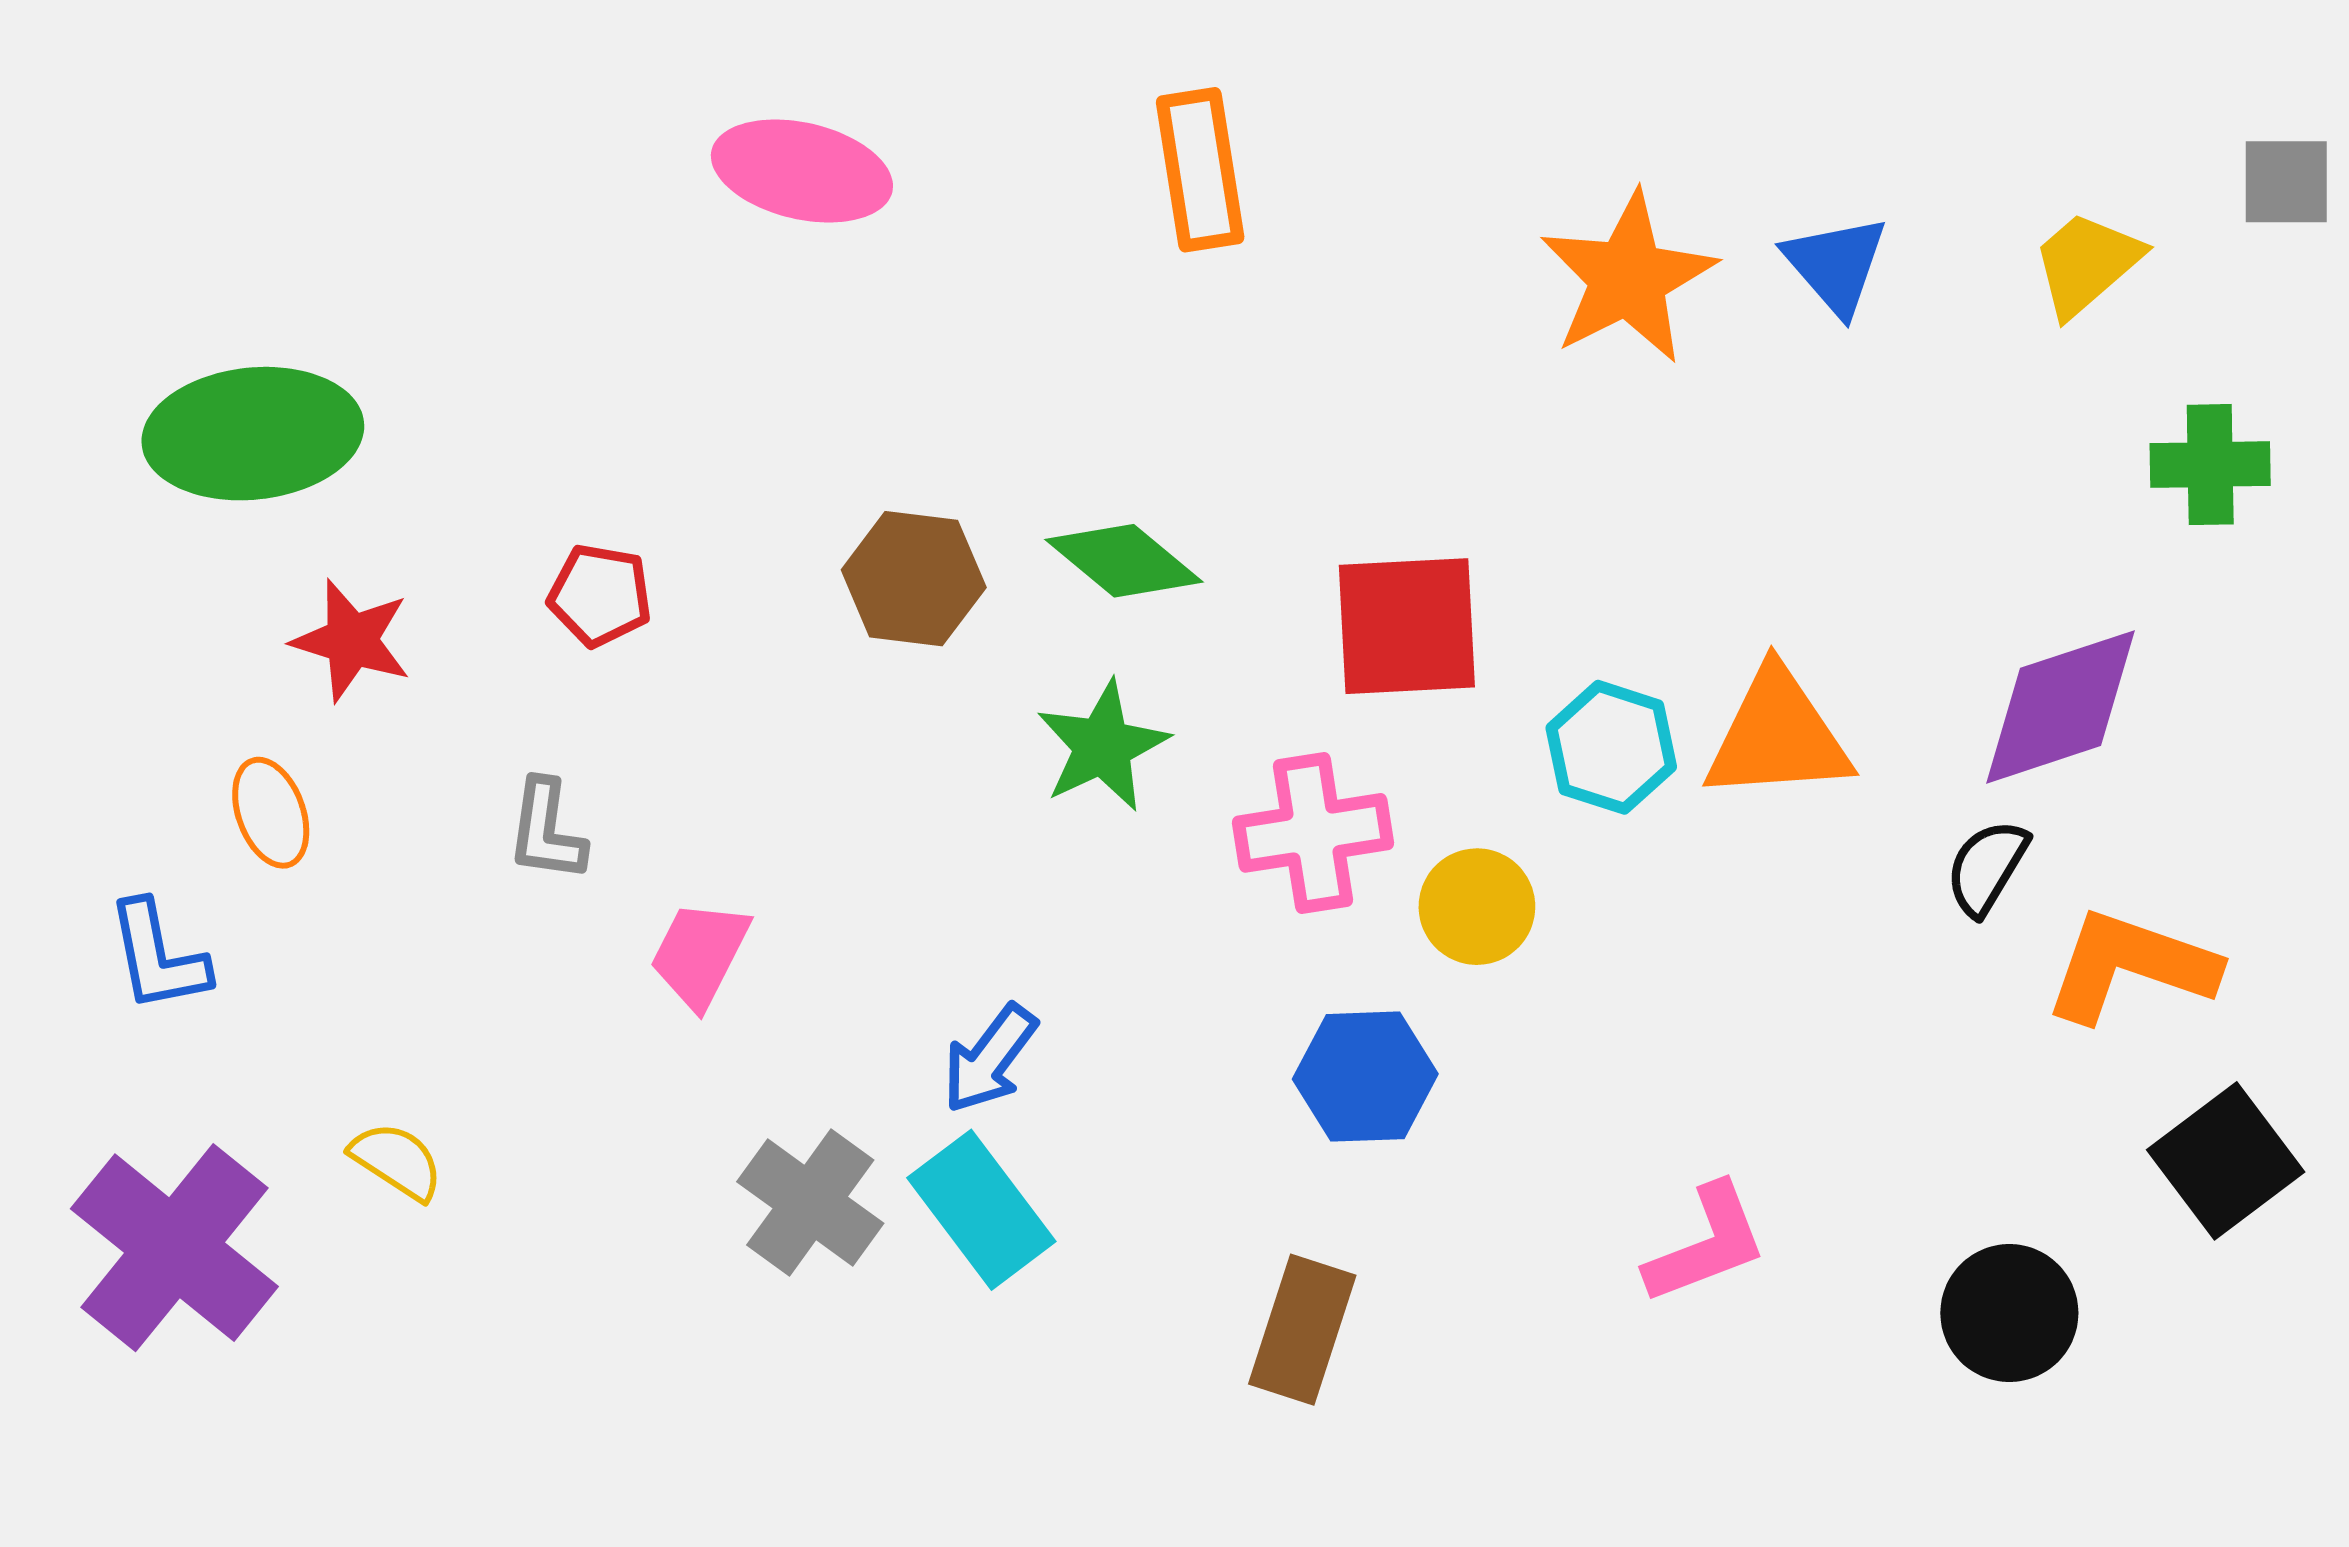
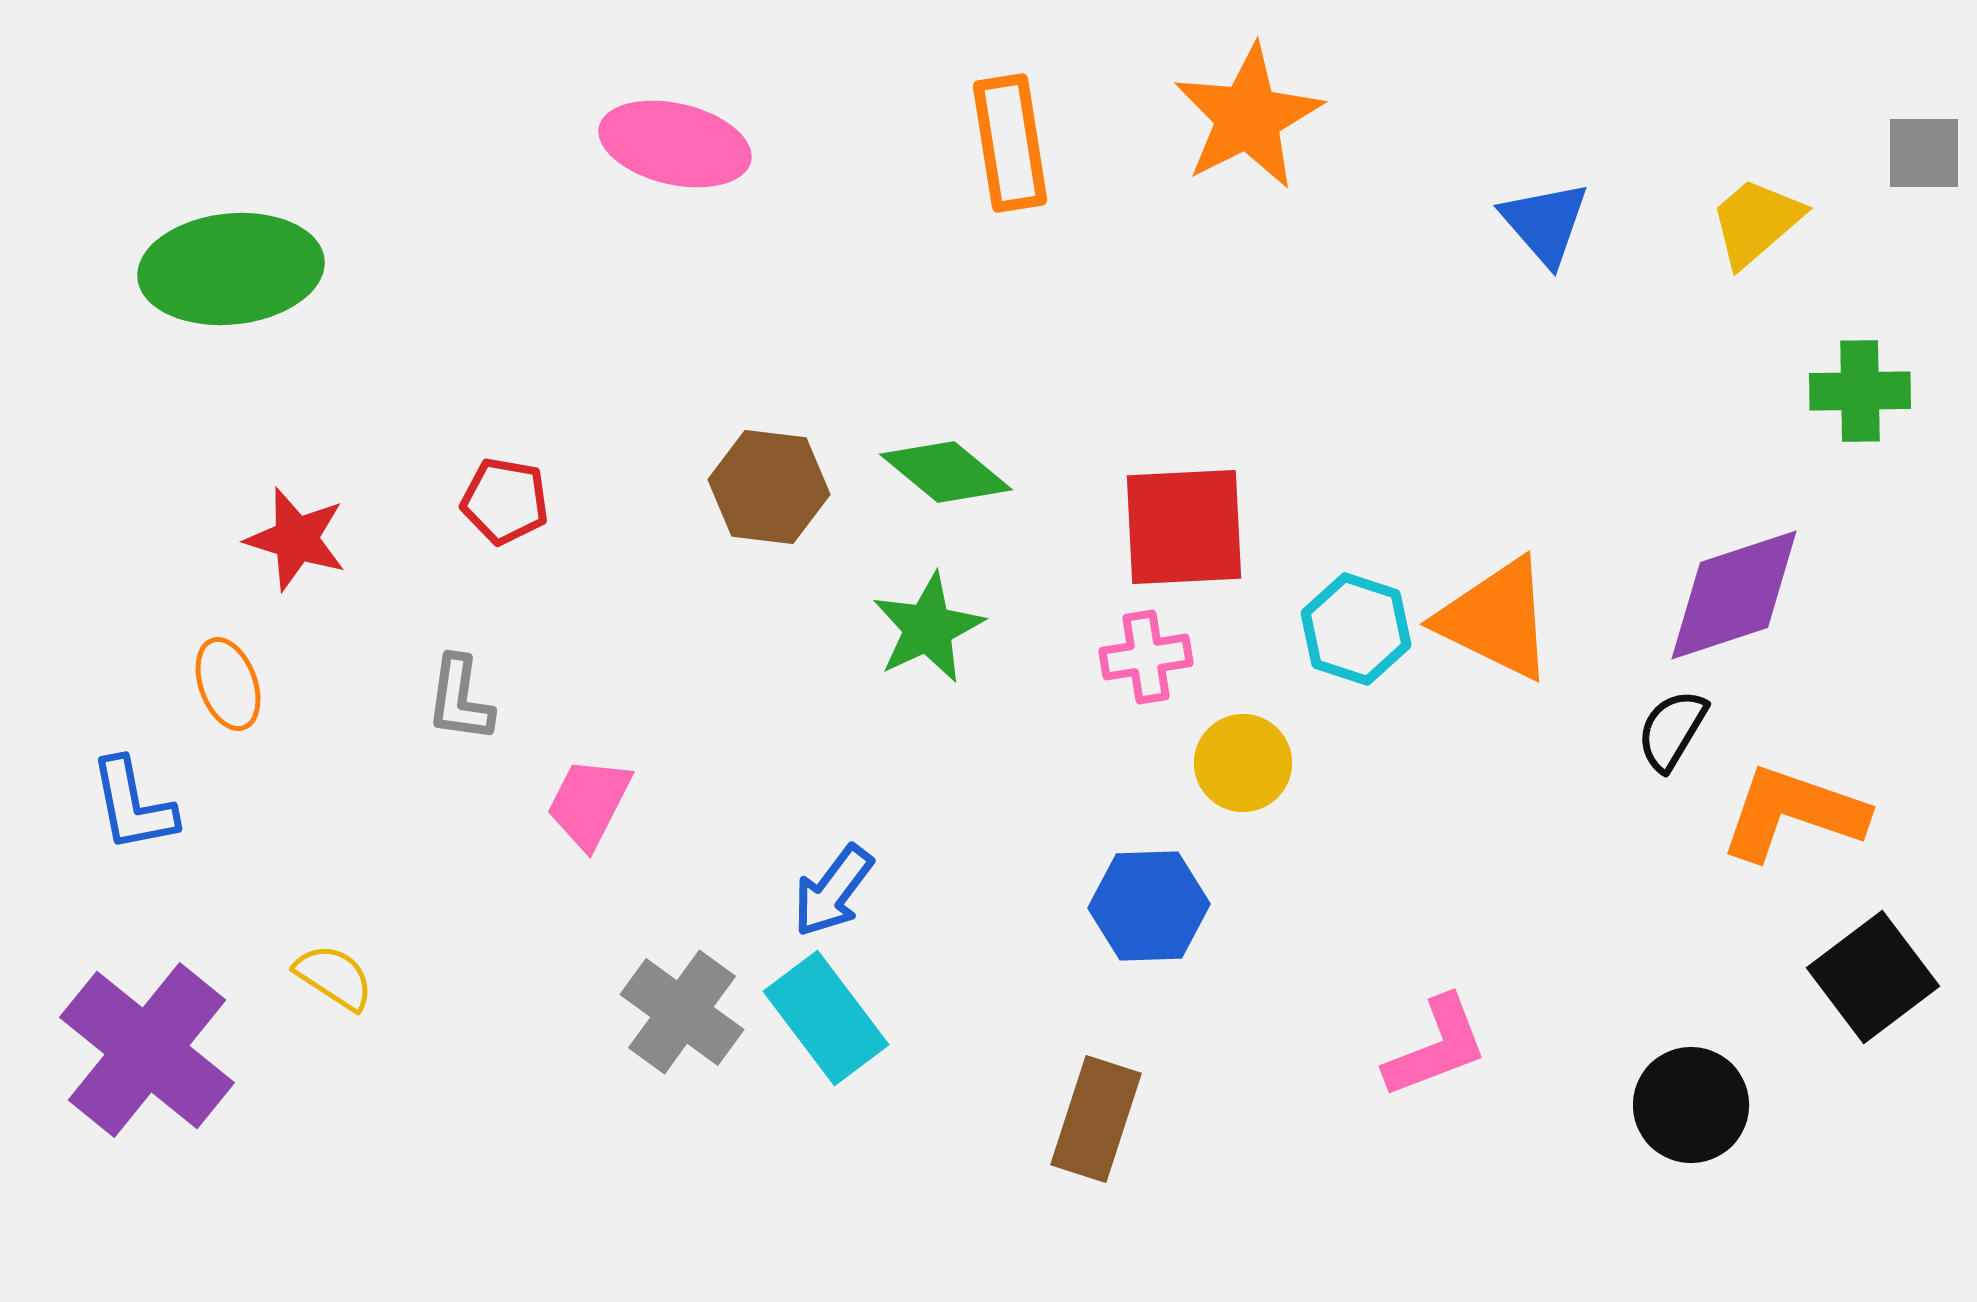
orange star: (1628, 278) -> (1248, 117), moved
green ellipse: (253, 434) -> (231, 269), moved
orange triangle: (1778, 735) -> (1496, 619), turned 30
pink cross: (1313, 833) -> (1146, 657), moved, size x0.7

